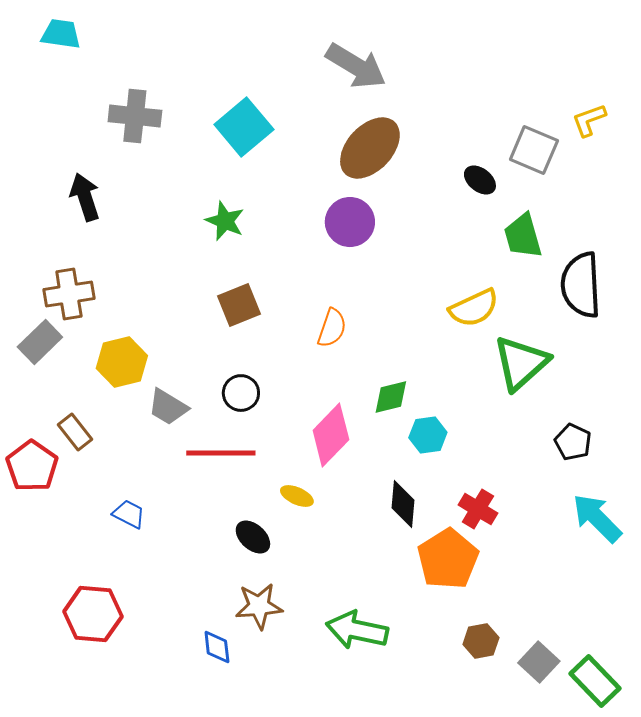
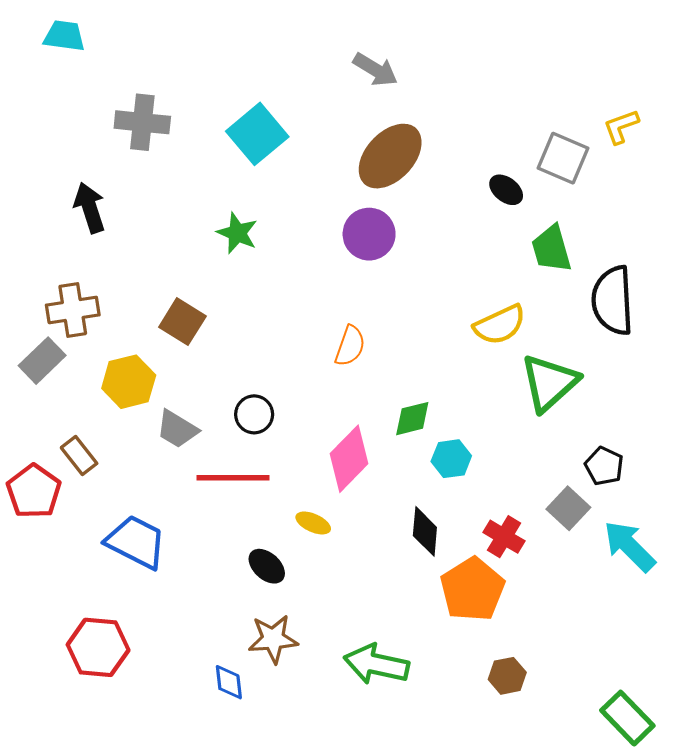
gray arrow: (356, 66) -> (375, 70), size x0.7
brown square: (239, 305) -> (182, 322), moved, turned -36
blue trapezoid: (129, 514) -> (136, 542), size x1.8
gray square: (539, 662) -> (568, 508), moved

